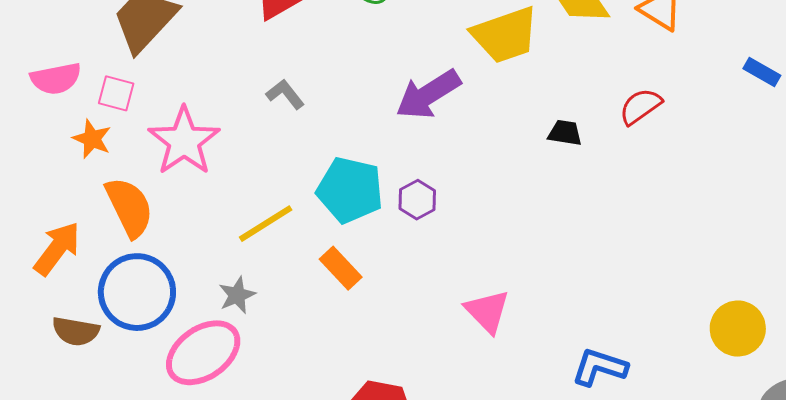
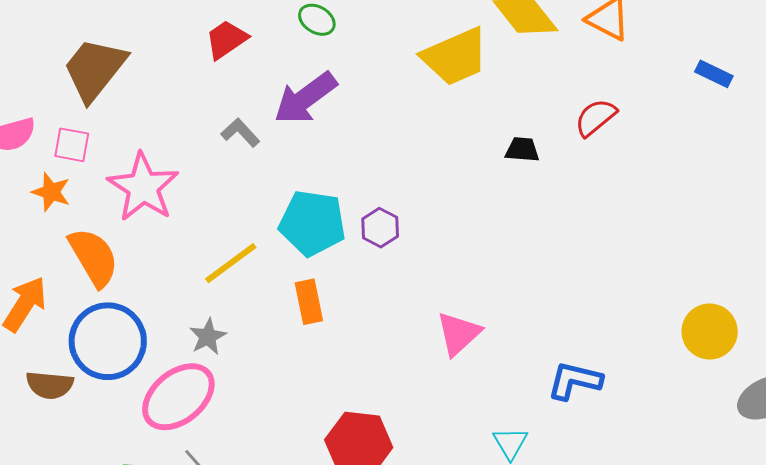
purple arrow: (428, 94) -> (305, 98), moved
orange rectangle: (341, 268) -> (309, 302), turned 36
pink triangle: (487, 311) -> (459, 334), turned 36

